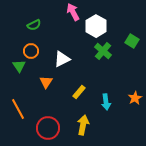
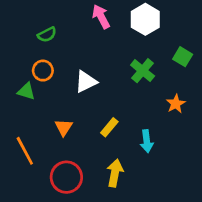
white hexagon: (96, 26) -> (145, 19), moved
green triangle: (19, 66) -> (26, 91), turned -40
orange triangle: (46, 82) -> (64, 127), moved
orange star: (135, 98) -> (176, 104), moved

